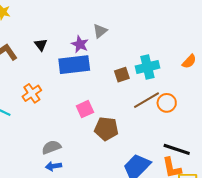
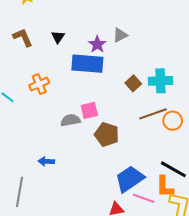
brown square: (122, 75) -> (133, 83), turned -35
gray semicircle: (51, 147) -> (70, 120), moved

